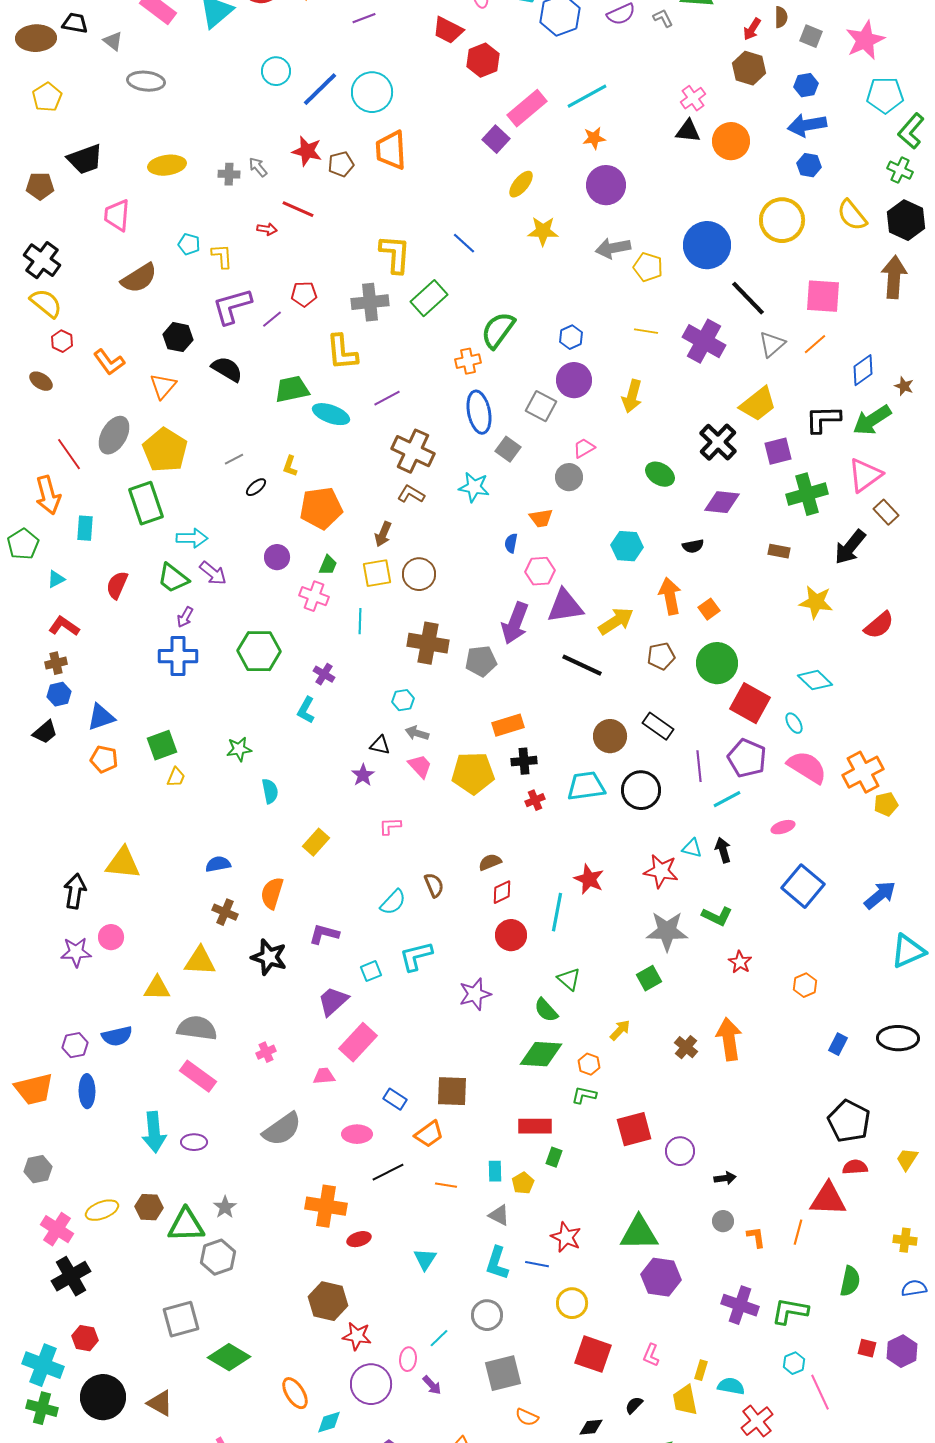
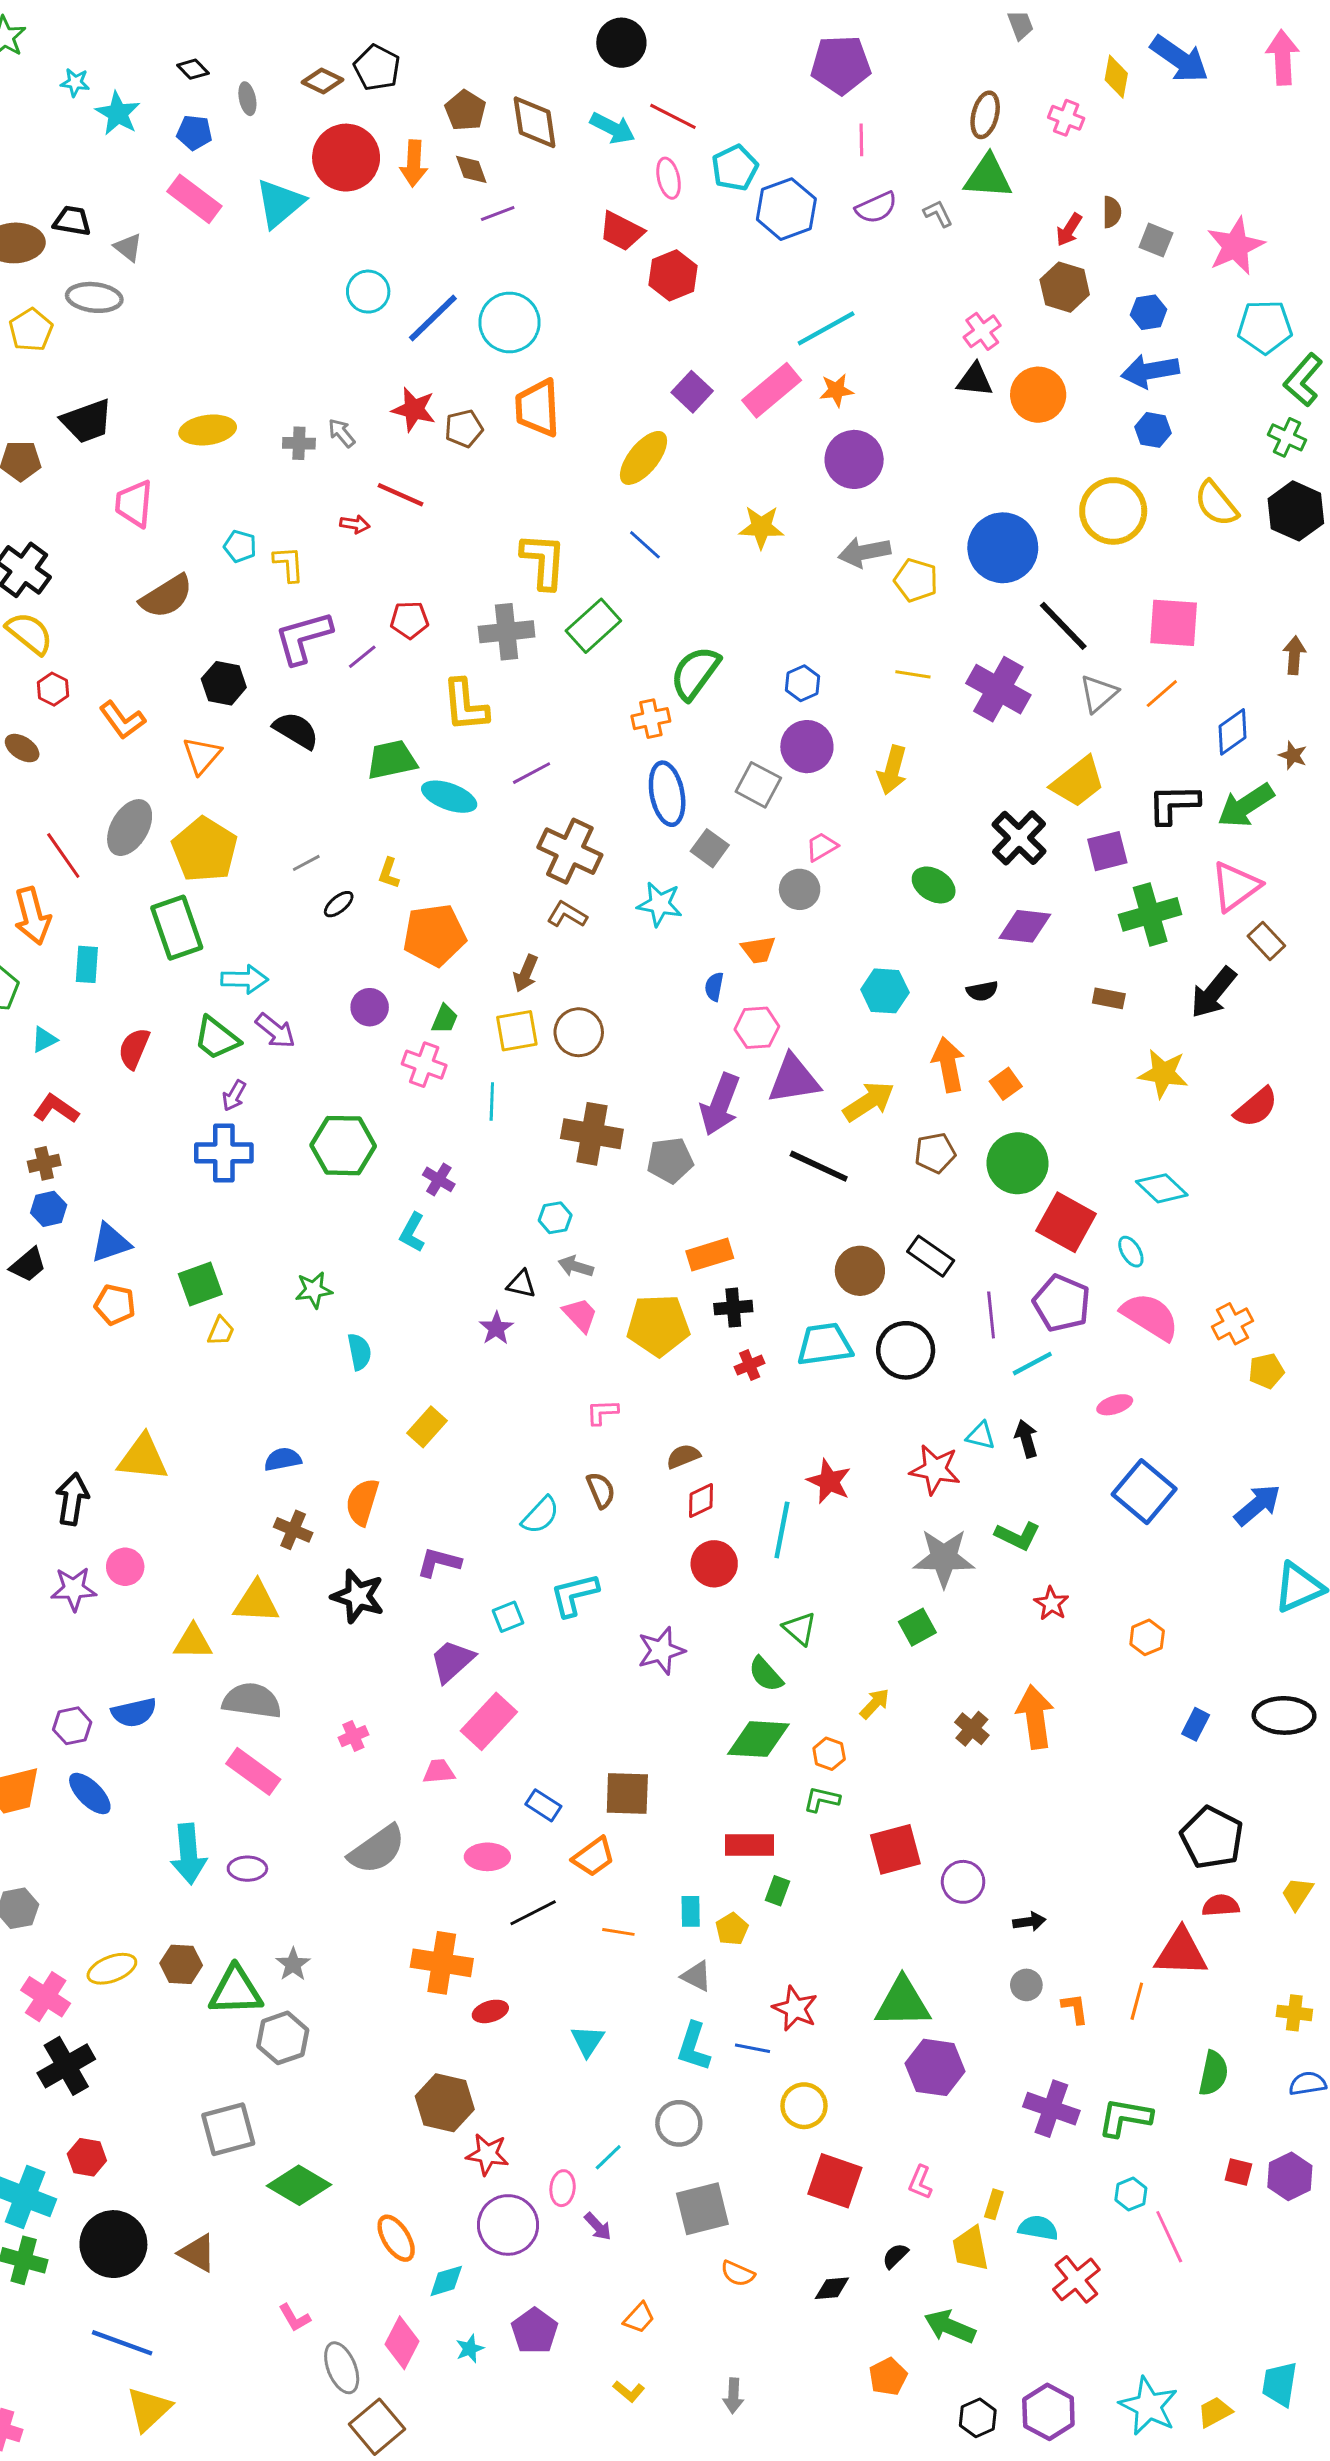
gray ellipse: (146, 81) -> (94, 297), moved
pink rectangle: (527, 108) -> (772, 390), moved
yellow ellipse: (521, 184) -> (644, 458), moved, size x1.4
brown arrow: (894, 277) -> (1294, 655), moved, size x0.6
orange cross: (863, 772) -> (1233, 1324), size x0.7
pink L-shape: (390, 826) -> (602, 1412), moved
blue ellipse: (87, 1091) -> (90, 1794), turned -44

